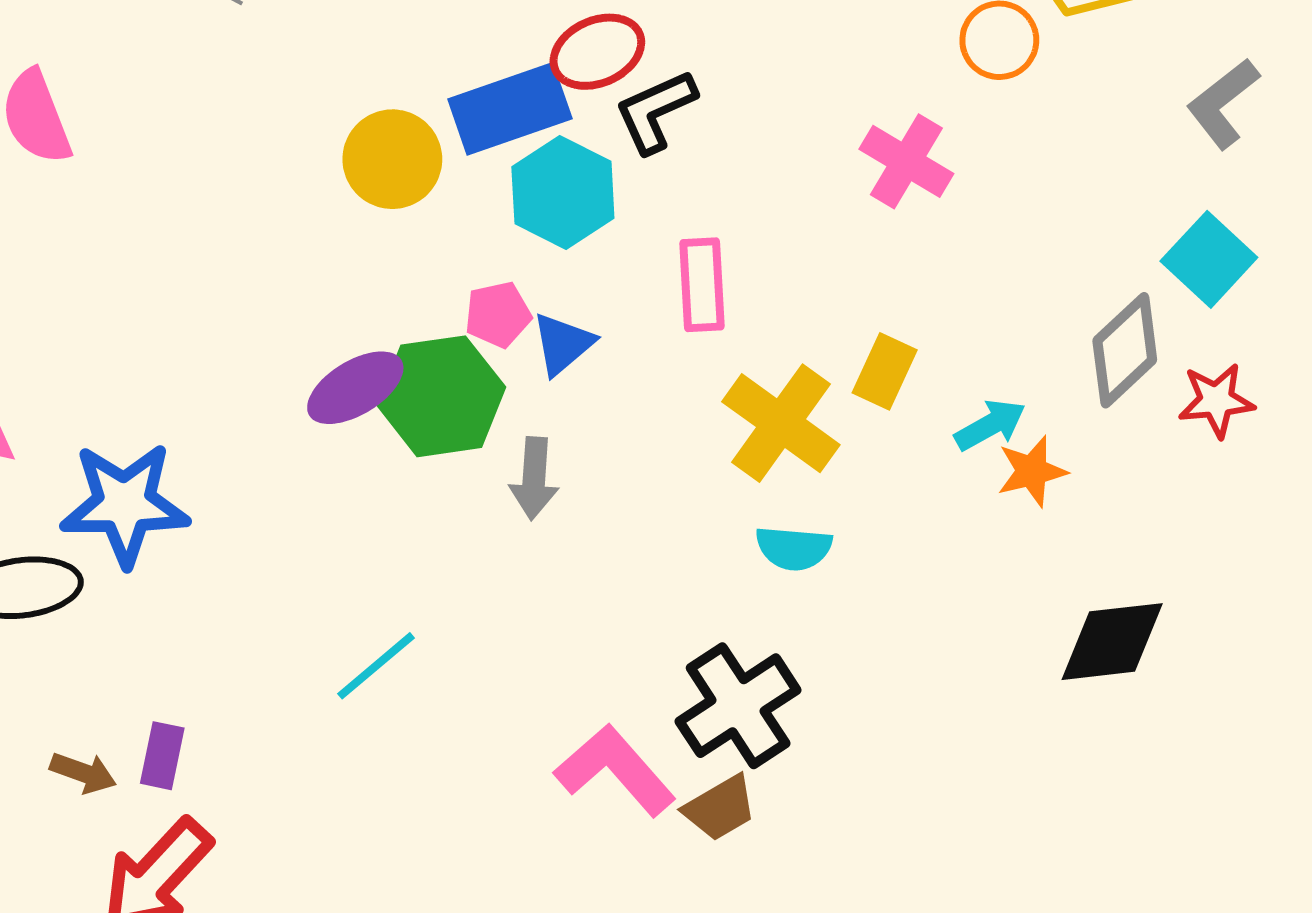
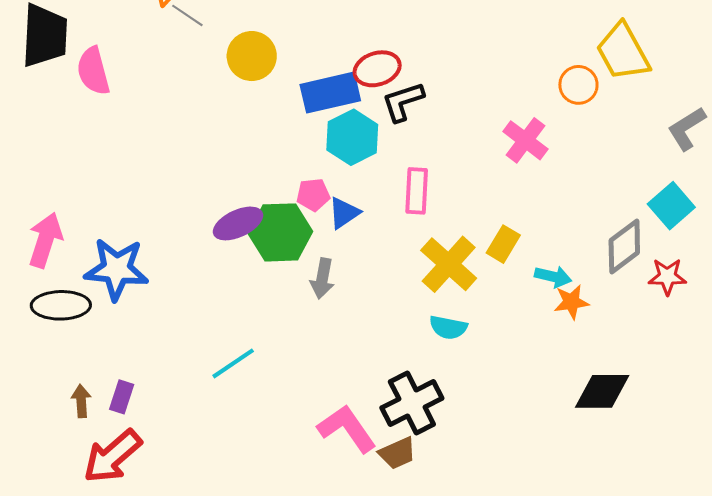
yellow circle: (392, 159) -> (252, 56), moved
cyan arrow: (990, 425) -> (553, 277), turned 36
brown arrow: (83, 773) -> (81, 401), turned -120

